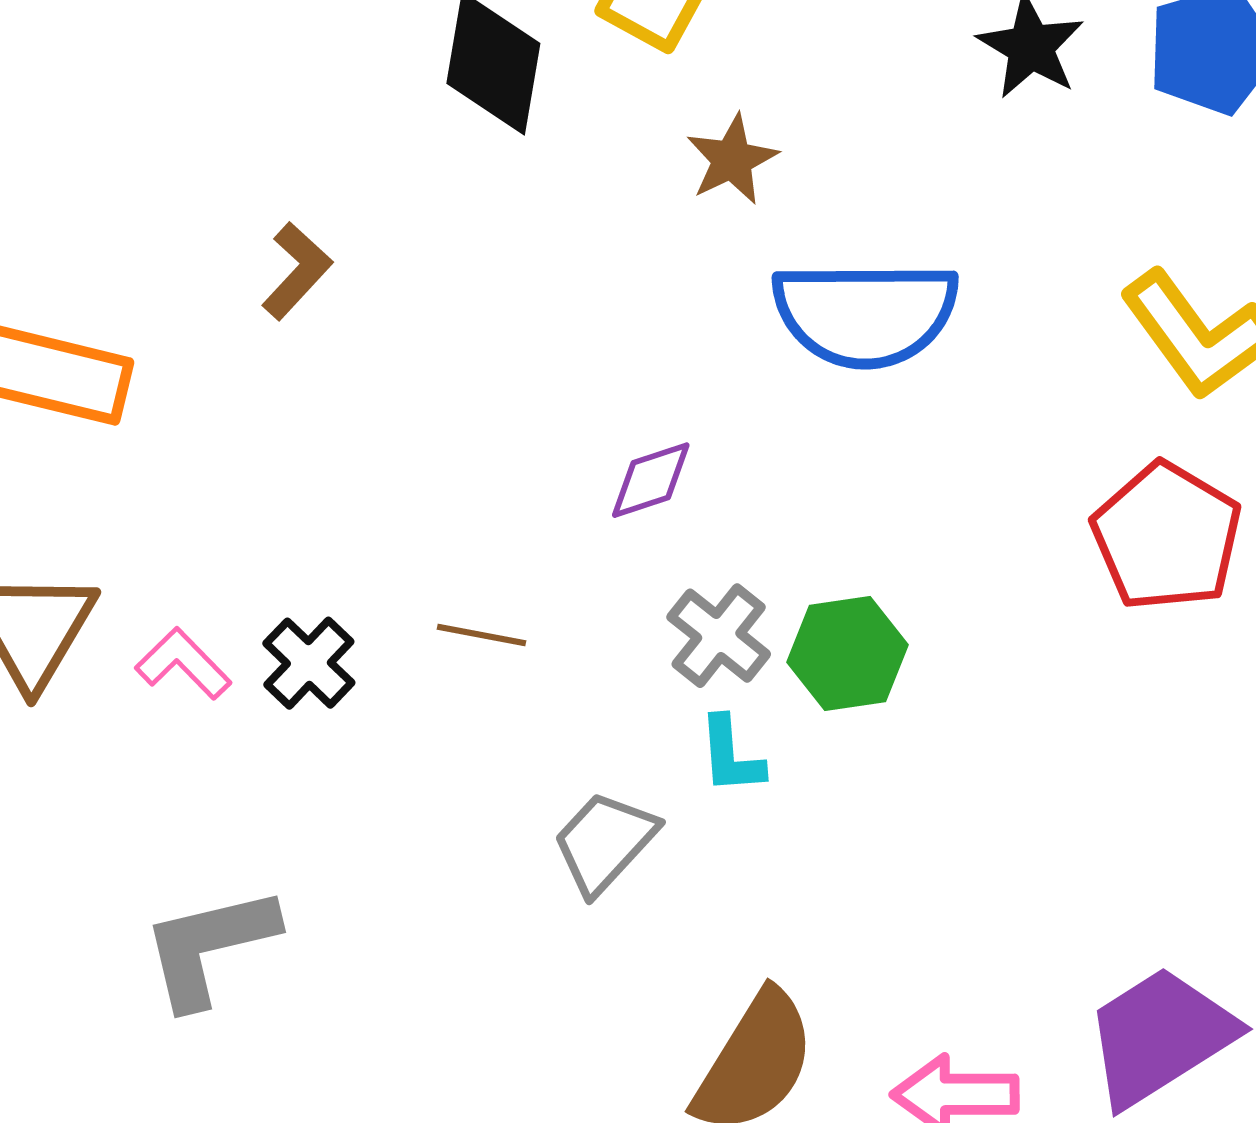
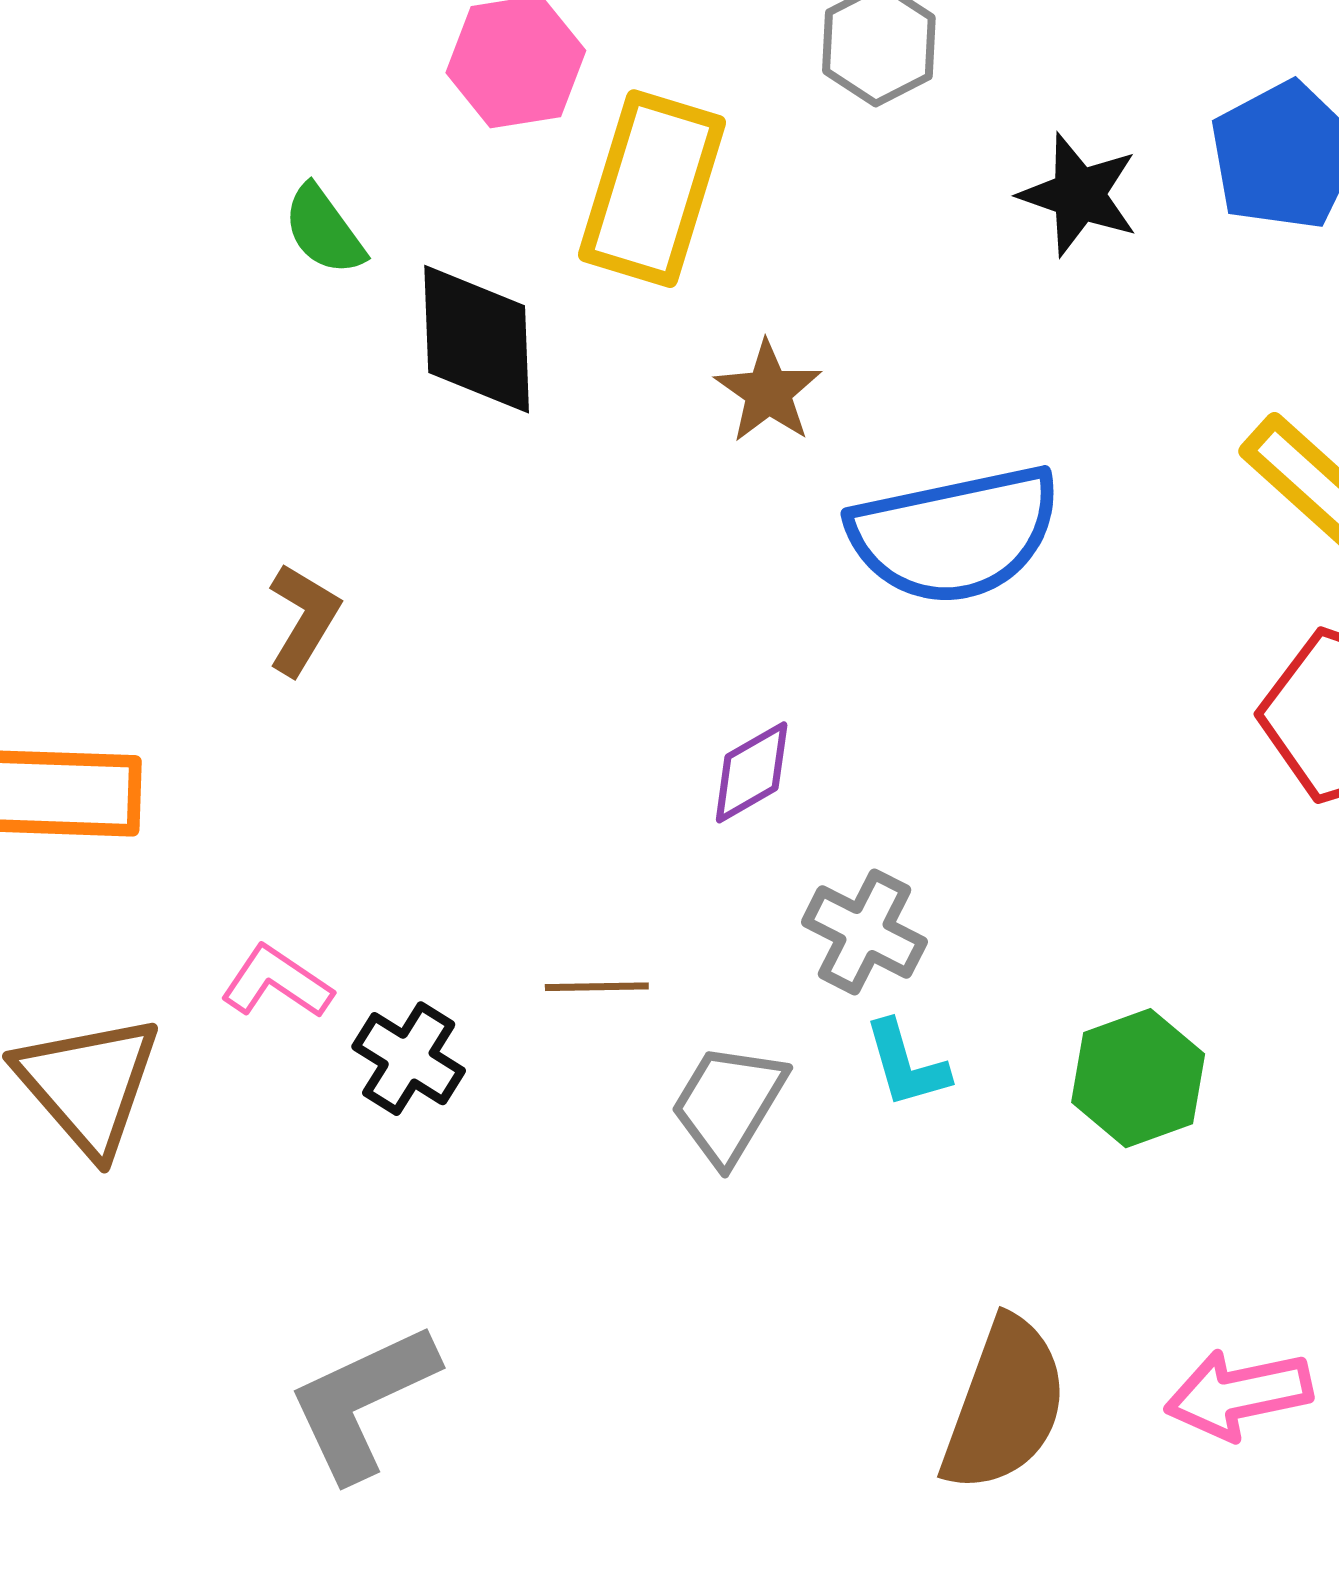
green hexagon: (847, 653) -> (1138, 1078), moved
pink L-shape: (183, 664) -> (277, 982), moved
gray trapezoid: (605, 842) -> (728, 1104), moved

